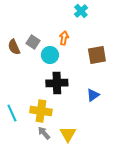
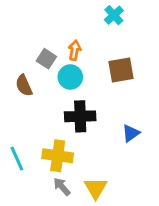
orange arrow: (64, 38) -> (75, 50), moved
brown semicircle: (14, 47) -> (24, 85), moved
brown square: (97, 55) -> (121, 70), moved

